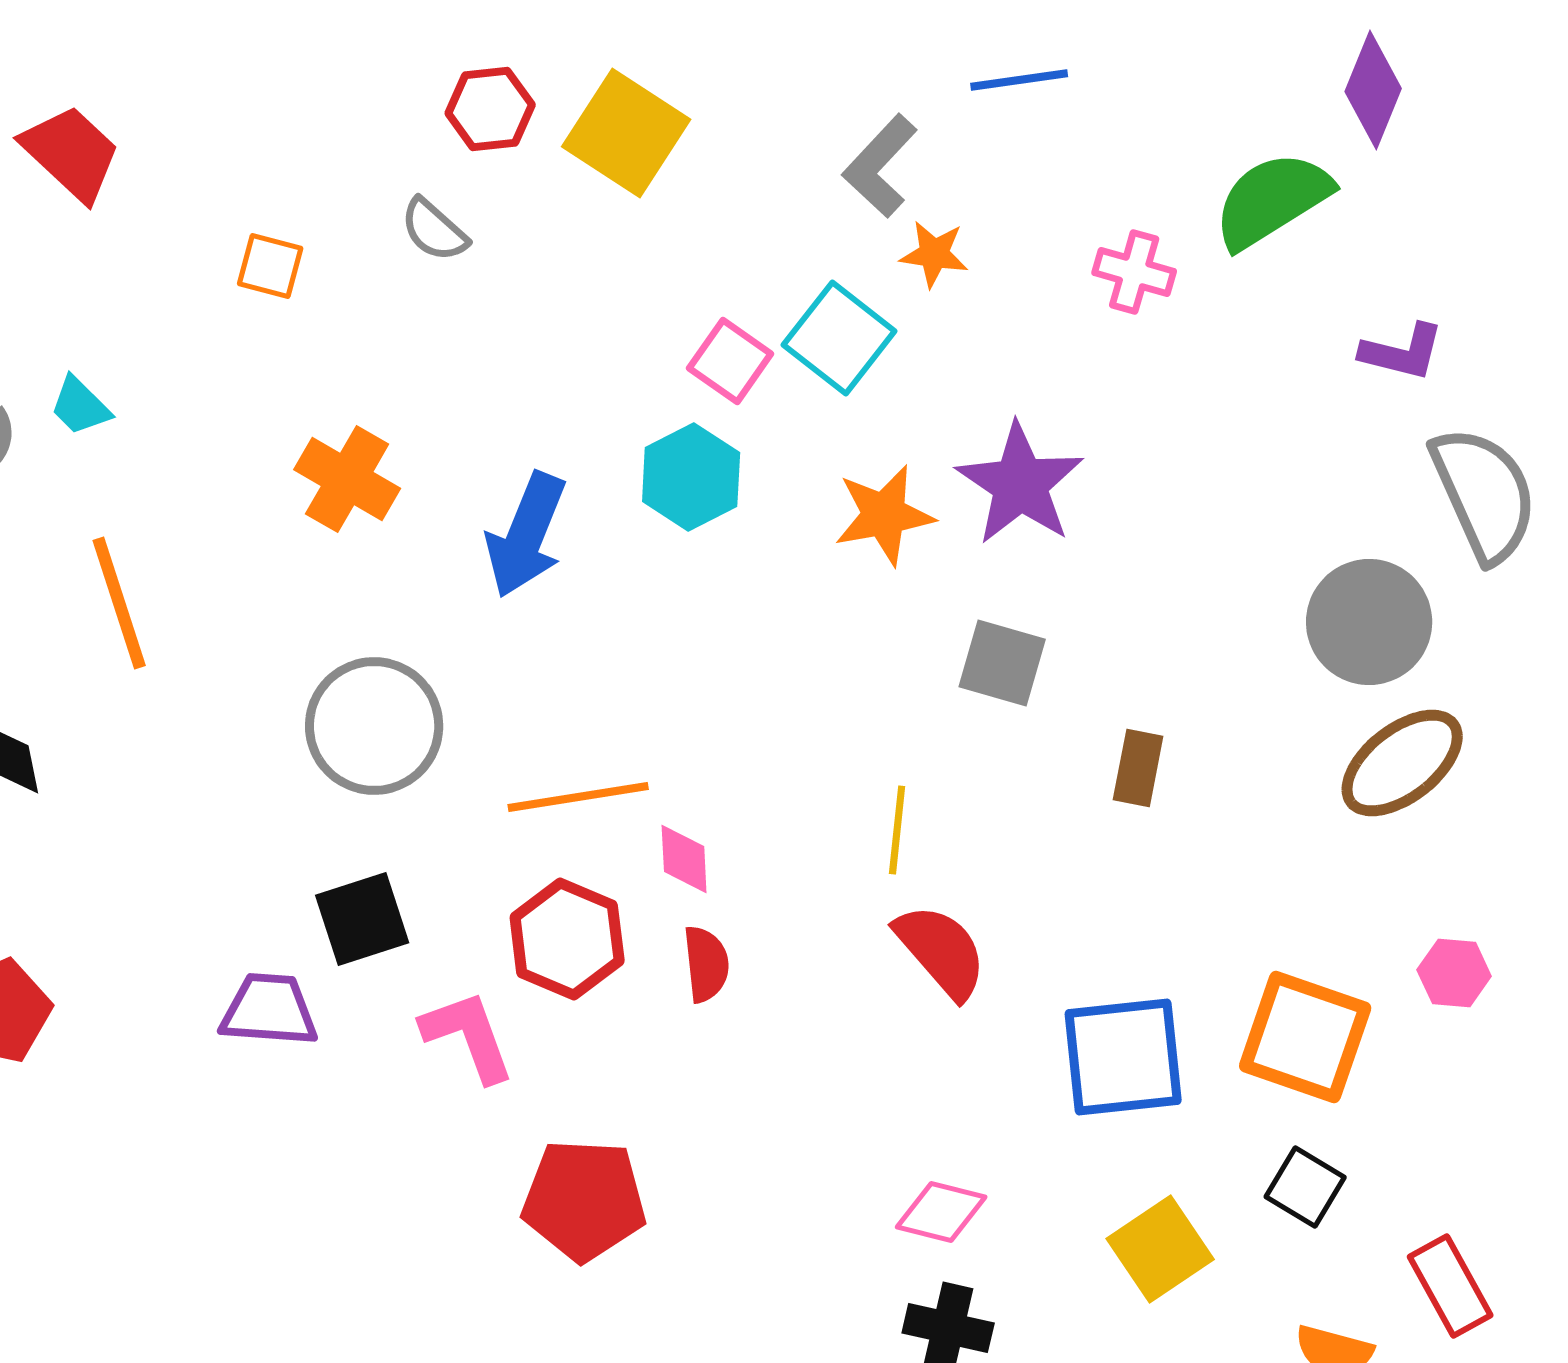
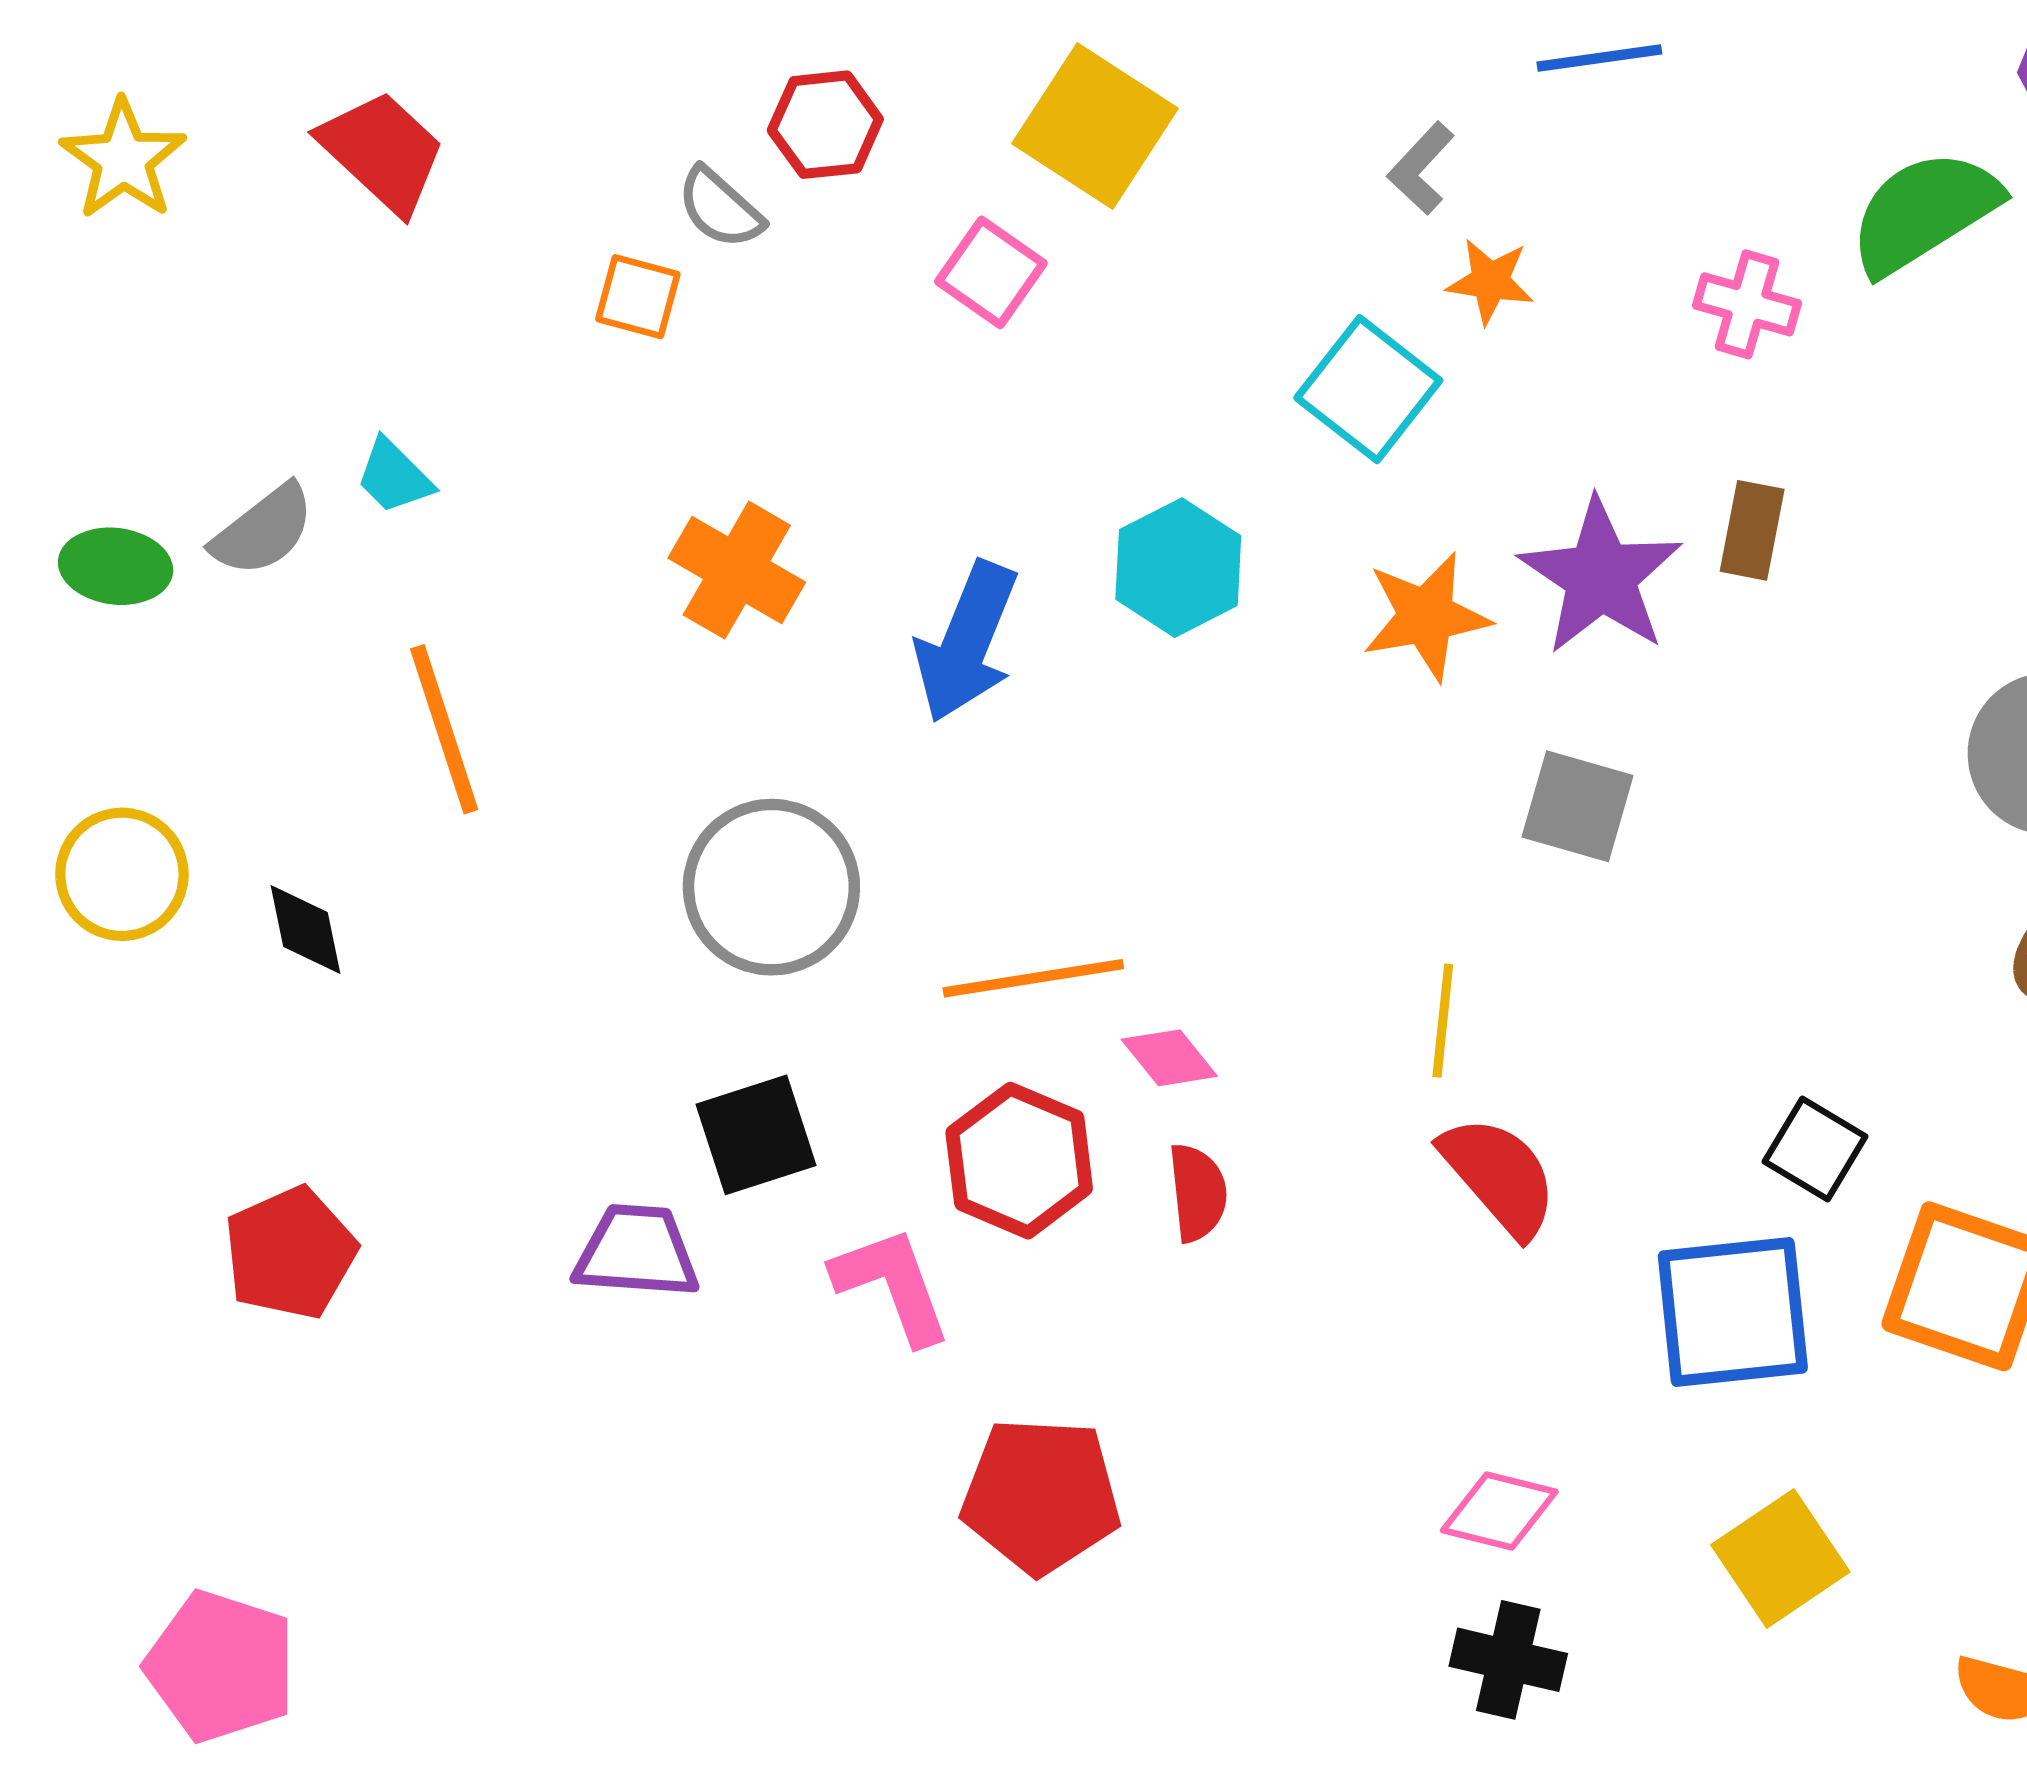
red hexagon: (490, 109) -> (825, 125), moved
gray L-shape: (880, 166) -> (1421, 168), size x0.7
gray semicircle: (434, 230) -> (720, 208), moved
pink square: (730, 361) -> (991, 272), moved
brown rectangle: (1138, 768) -> (1752, 530), moved
pink diamond: (684, 859) -> (1169, 1058), turned -36
black square: (1305, 1187) -> (1815, 1149), moved

